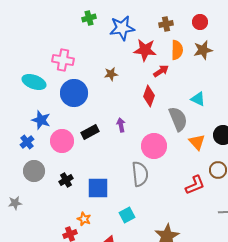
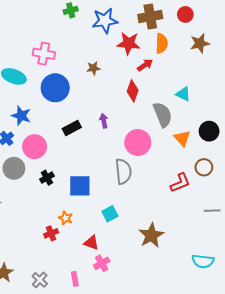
brown cross: (166, 24) -> (150, 17), size x1.6
brown star: (203, 50) -> (200, 43), moved
pink circle: (62, 141) -> (35, 147), moved

